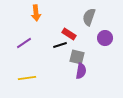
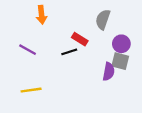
purple line: (24, 43) -> (28, 50), turned 63
gray square: (77, 57) -> (120, 61), moved
purple semicircle: (81, 71) -> (109, 72), moved

